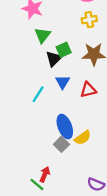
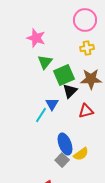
green square: (64, 50) -> (64, 75), size x1.5
black triangle: (54, 59) -> (70, 91), moved
blue triangle: (63, 82) -> (52, 104), moved

